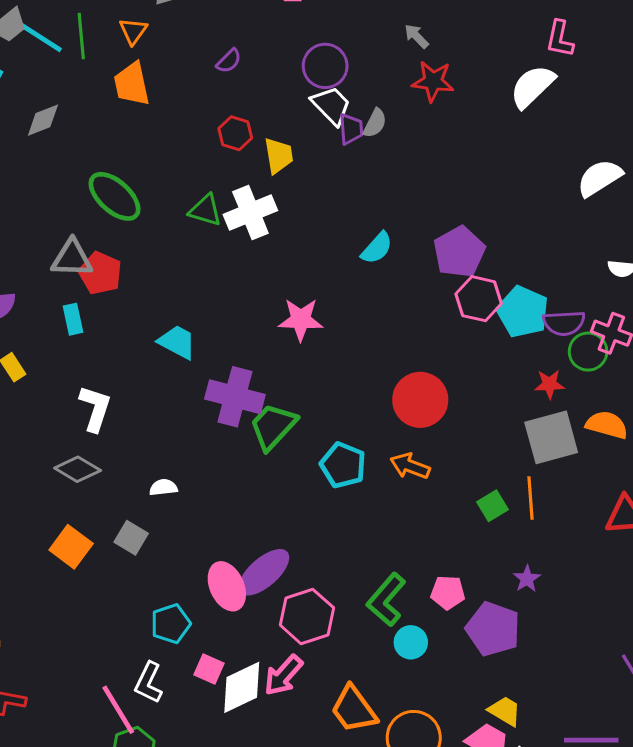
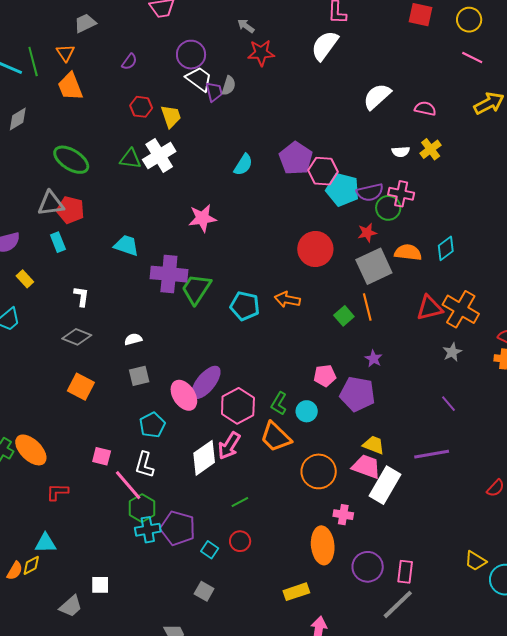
pink hexagon: (479, 299) -> (323, 171), moved
red circle: (420, 400) -> (315, 249), moved
white L-shape: (95, 408) -> (81, 296), size x0.7
gray square: (131, 538) -> (139, 376), moved, turned -35
green L-shape: (386, 600) -> (279, 404), moved, size x0.7
pink square: (209, 669) -> (102, 456), moved
orange trapezoid: (354, 709) -> (276, 437), moved

